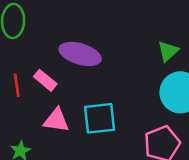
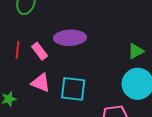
purple ellipse: (80, 54) -> (70, 38), turned -32

